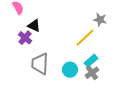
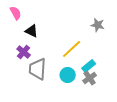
purple cross: (25, 38) -> (24, 52), moved
yellow line: (85, 38) -> (72, 49), moved

